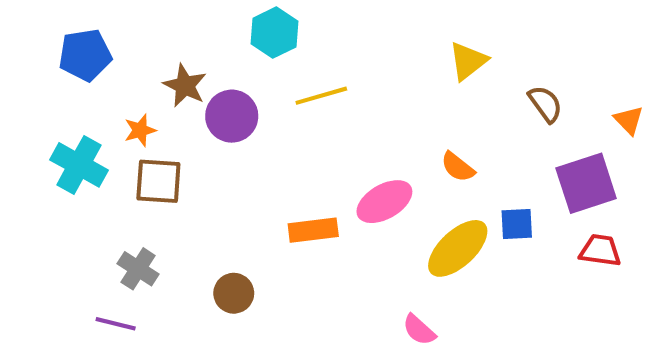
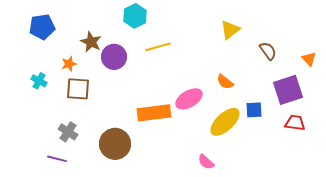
cyan cross: (79, 165) -> (39, 81), size x0.6
orange rectangle: (313, 230) -> (154, 113), size x1.4
brown circle: (234, 293) -> (115, 144), size x1.6

